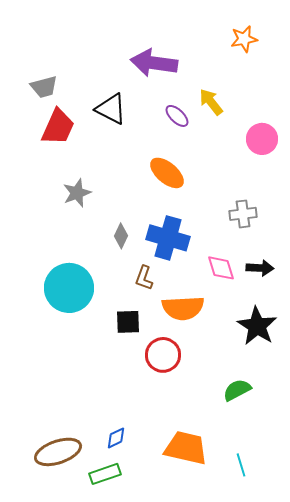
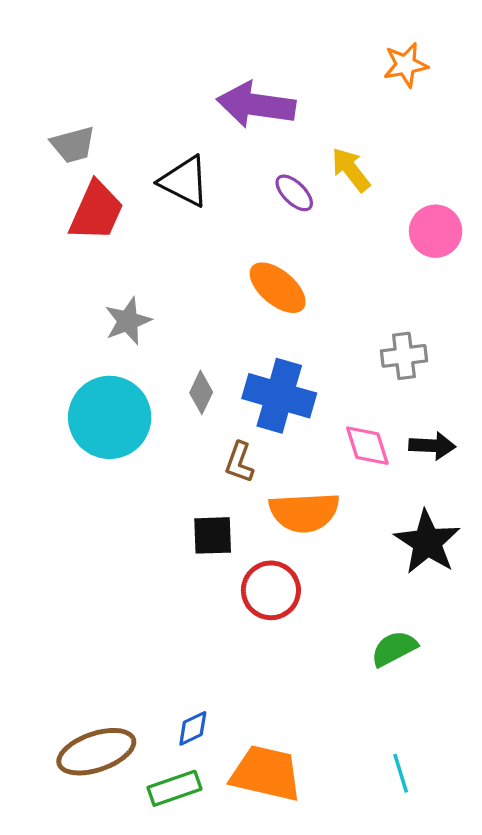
cyan circle: (69, 288) -> (110, 417), moved
orange trapezoid: (186, 448) -> (266, 773), moved

